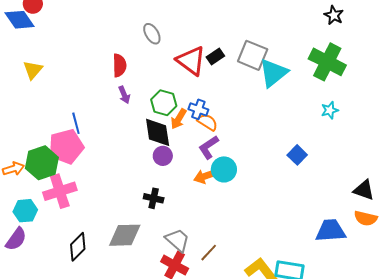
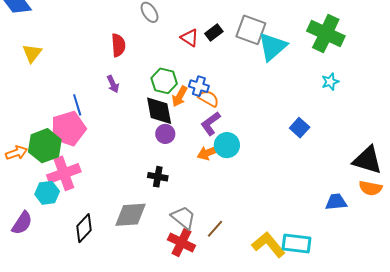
red triangle: (191, 61) -> (190, 38), size x0.6
purple arrow: (124, 95) -> (113, 84), moved
black triangle: (364, 190) -> (367, 160), size x1.4
cyan hexagon: (25, 211) -> (47, 193), moved
blue trapezoid: (331, 231) -> (336, 202), size x0.7

